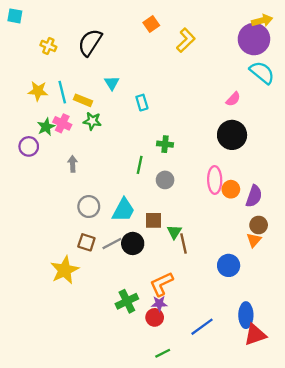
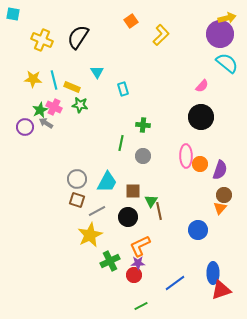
yellow cross: (48, 46) -> (42, 40), size x1.5
gray arrow: (73, 164) -> (46, 123), moved, turned -56
brown square: (86, 242) -> (77, 200), moved
black circle: (133, 243) -> (128, 217), moved
yellow star: (65, 270) -> (90, 235), moved

